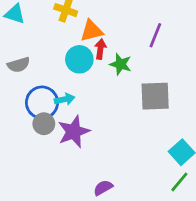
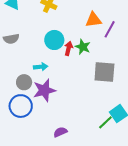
orange triangle: (92, 31) -> (93, 20), moved
red arrow: (100, 49) -> (69, 48), moved
blue circle: (42, 103) -> (21, 106), moved
green line: (179, 182) -> (105, 122), moved

